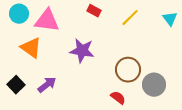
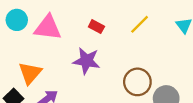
red rectangle: (94, 11) -> (96, 27), moved
orange triangle: (31, 48) -> (30, 73), moved, turned 35

